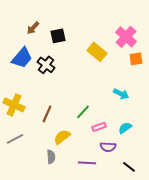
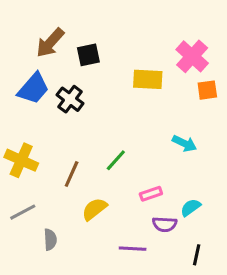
brown arrow: (33, 28) -> (50, 43), size x1.5
yellow rectangle: (97, 52) -> (148, 79), turned -36
green line: (83, 112) -> (116, 160), moved
cyan semicircle: (125, 128) -> (191, 207), moved
gray semicircle: (51, 157) -> (50, 240), moved
black line: (129, 167) -> (197, 255), turned 64

